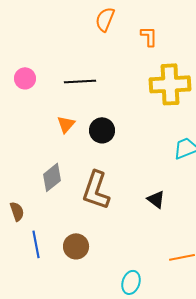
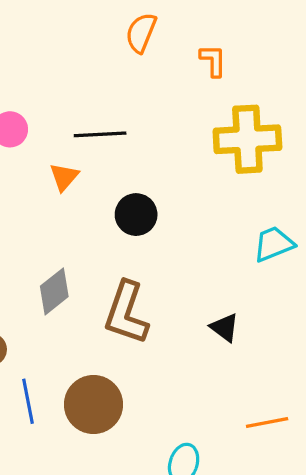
orange triangle: (66, 124) -> (64, 177), moved
brown circle: (76, 246) -> (93, 404), size x1.4

